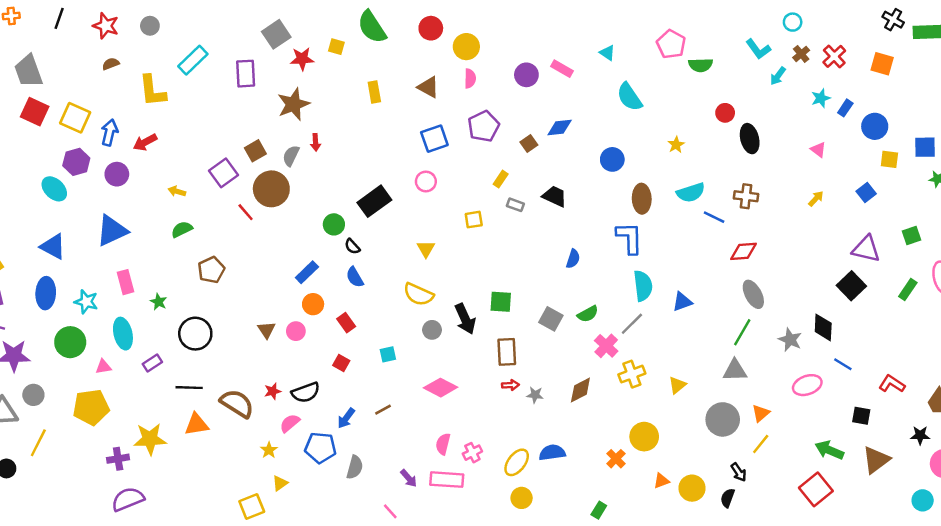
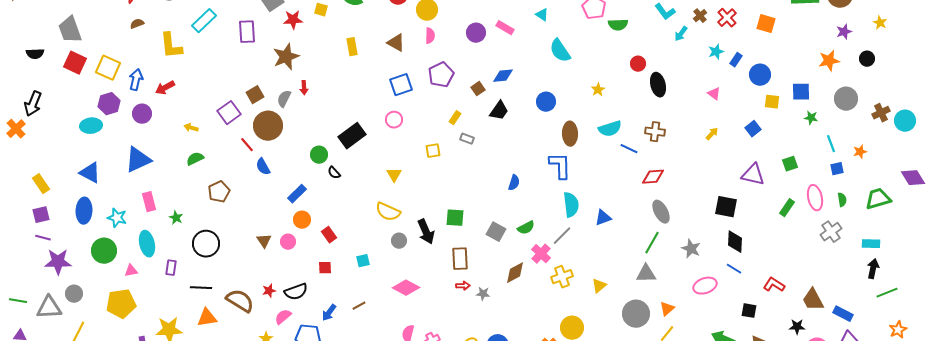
cyan ellipse: (54, 189) -> (91, 126), turned -50
black trapezoid: (555, 196) -> (499, 111), moved, turned 100
blue semicircle: (355, 277) -> (263, 167), moved
black square: (851, 286) -> (726, 207), moved, turned -35
black diamond: (823, 327) -> (735, 242), moved
purple rectangle: (152, 363) -> (171, 268), turned -49
red square: (341, 363) -> (325, 268), turned -32
brown diamond: (580, 390) -> (515, 273), moved

